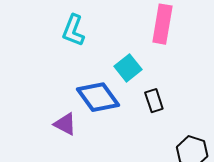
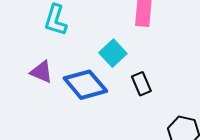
purple triangle: (65, 124) -> (41, 72), moved

